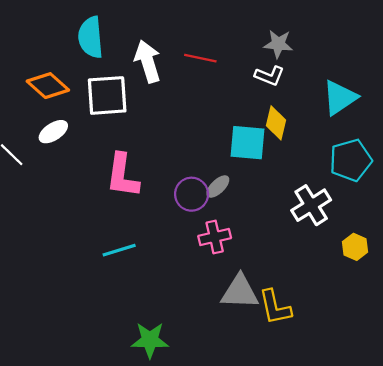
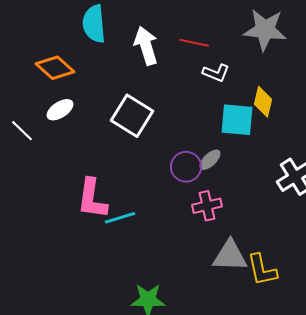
gray star: (278, 44) -> (265, 30), size x1.6
white L-shape: (269, 76) -> (216, 73), moved
white square: (107, 95) -> (132, 116), moved, turned 36
pink L-shape: (122, 176) -> (92, 199), moved

